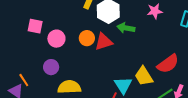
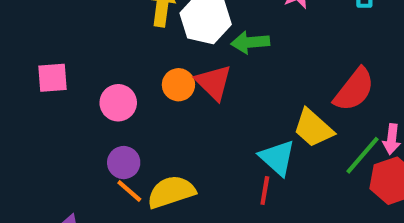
pink square: (35, 26) -> (53, 78), moved
red triangle: (104, 42) -> (214, 82), turned -42
orange line: (24, 80) -> (129, 191), moved

